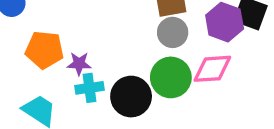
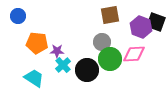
gray circle: (173, 32) -> (102, 42), moved
cyan cross: (89, 88) -> (63, 65), turned -35

